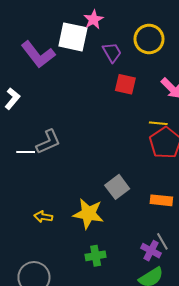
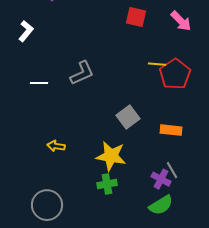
yellow line: (158, 123) -> (157, 64), moved
gray L-shape: (48, 142) -> (82, 73), moved
yellow star: (88, 214) -> (111, 156), moved

